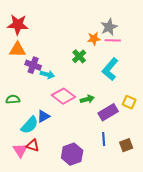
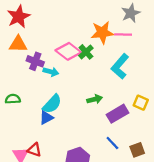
red star: (18, 25) -> (19, 17), turned -30
gray star: (109, 27) -> (131, 13), moved
orange star: (94, 39) -> (102, 33), size x1.5
pink diamond: (63, 96) -> (68, 51), moved
cyan semicircle: (30, 125) -> (52, 104), moved
blue line: (104, 139) -> (112, 143), turned -40

